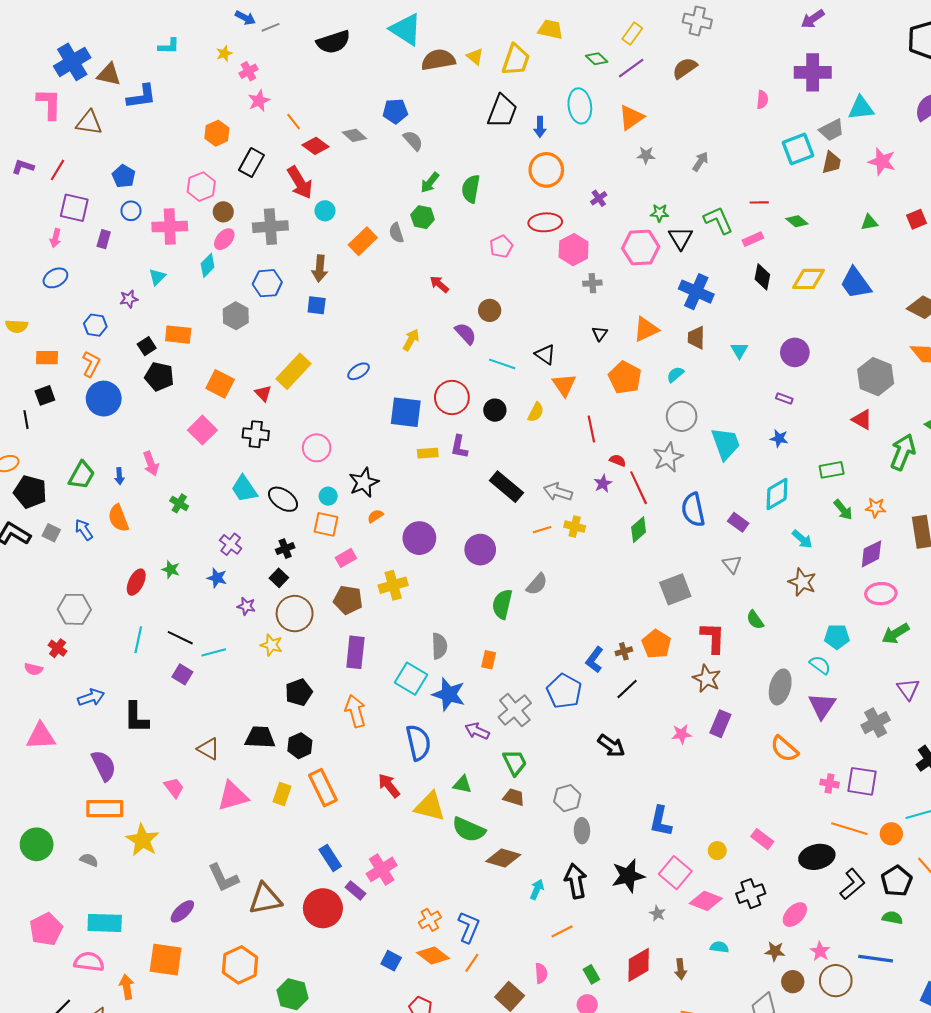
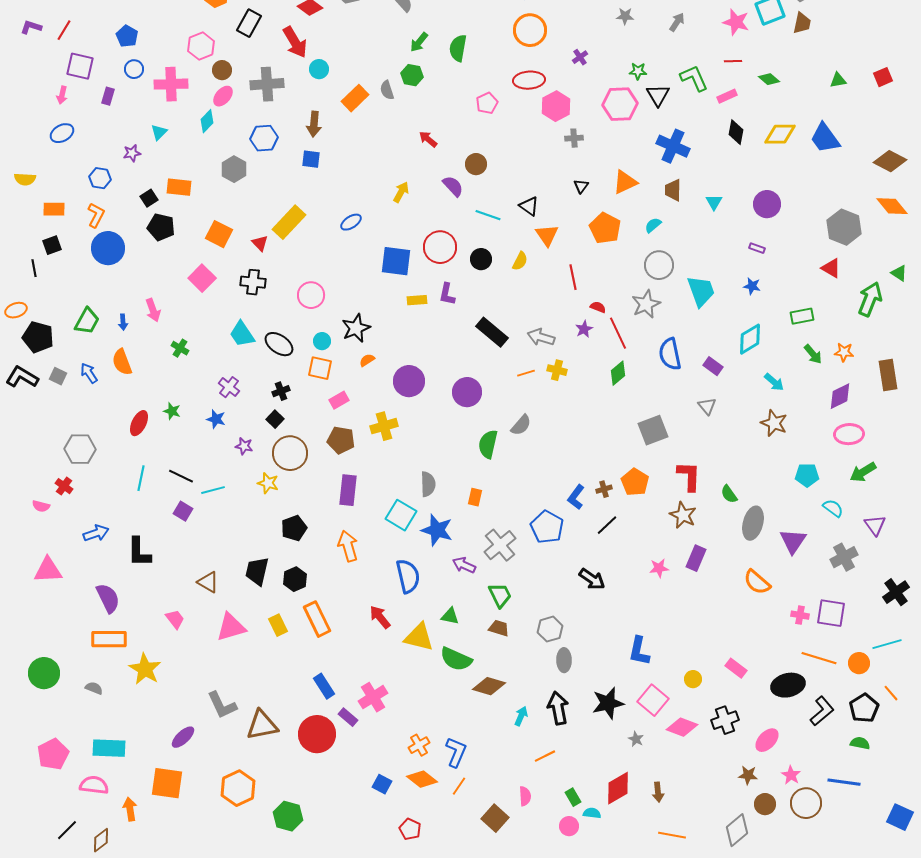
pink star: (882, 162) -> (736, 22), moved
green semicircle: (755, 620) -> (729, 494), moved
cyan semicircle: (820, 665) -> (833, 508), moved
black trapezoid: (260, 737) -> (257, 571), turned -80
yellow rectangle: (282, 794) -> (278, 625), turned -45
cyan semicircle: (719, 947) -> (592, 813), moved

